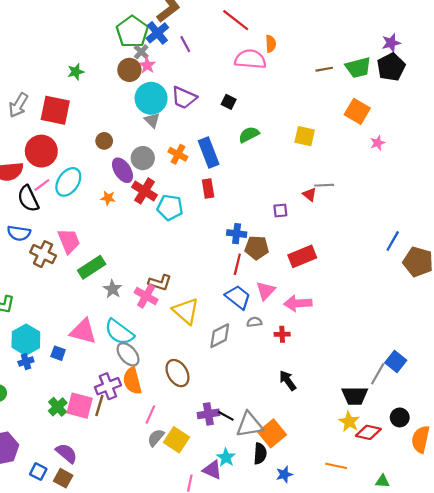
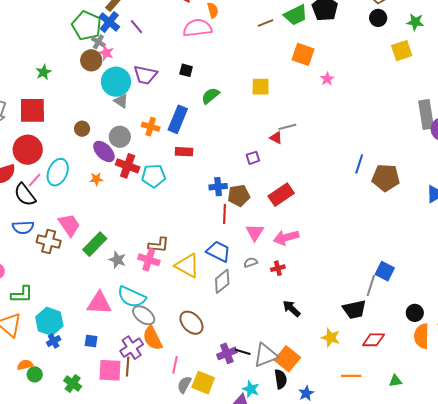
blue rectangle: (209, 152) -> (178, 119), turned 56
red rectangle: (208, 188) -> (184, 152), turned -66
blue trapezoid: (238, 297) -> (218, 251), moved
blue square: (58, 353) -> (91, 341), moved
green cross: (58, 407) -> (73, 383), moved
black circle: (400, 417) -> (415, 313), moved
yellow star: (349, 422) -> (331, 338), moved

